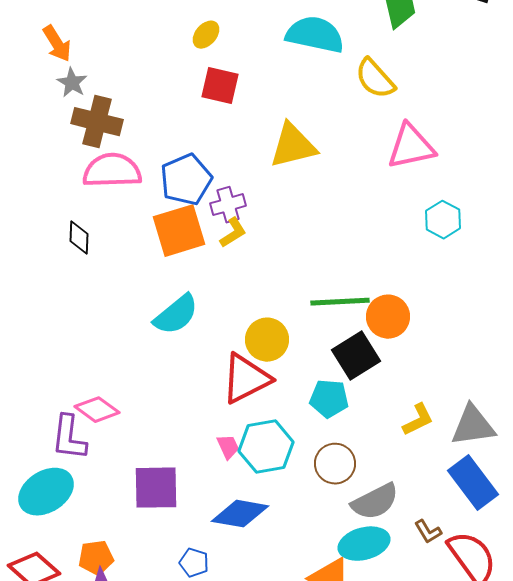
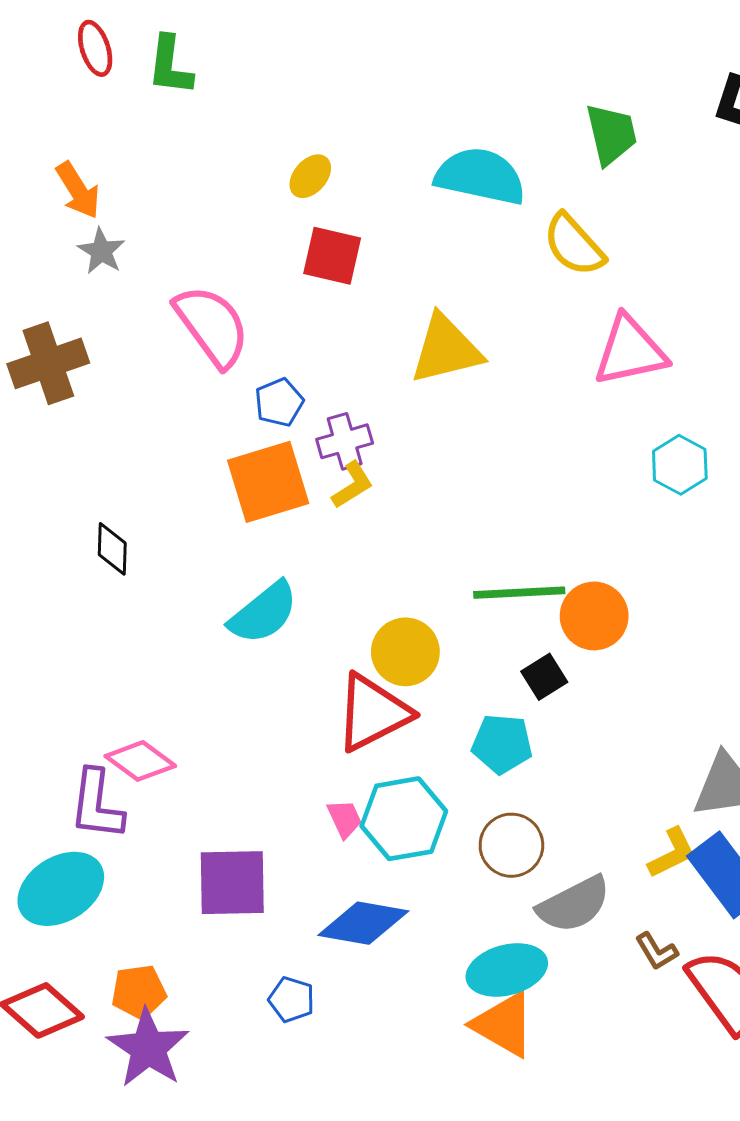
brown cross: (97, 122) -> (48, 363), moved, turned -33
pink semicircle: (112, 171) -> (212, 326), moved, turned 56
blue pentagon: (186, 180) -> (279, 402), size x0.6
black diamond: (79, 238) -> (112, 549), moved
black square: (356, 356) -> (544, 677), size x0.6
yellow L-shape: (418, 420) -> (672, 853), moved
cyan ellipse: (364, 544) -> (507, 970), moved

